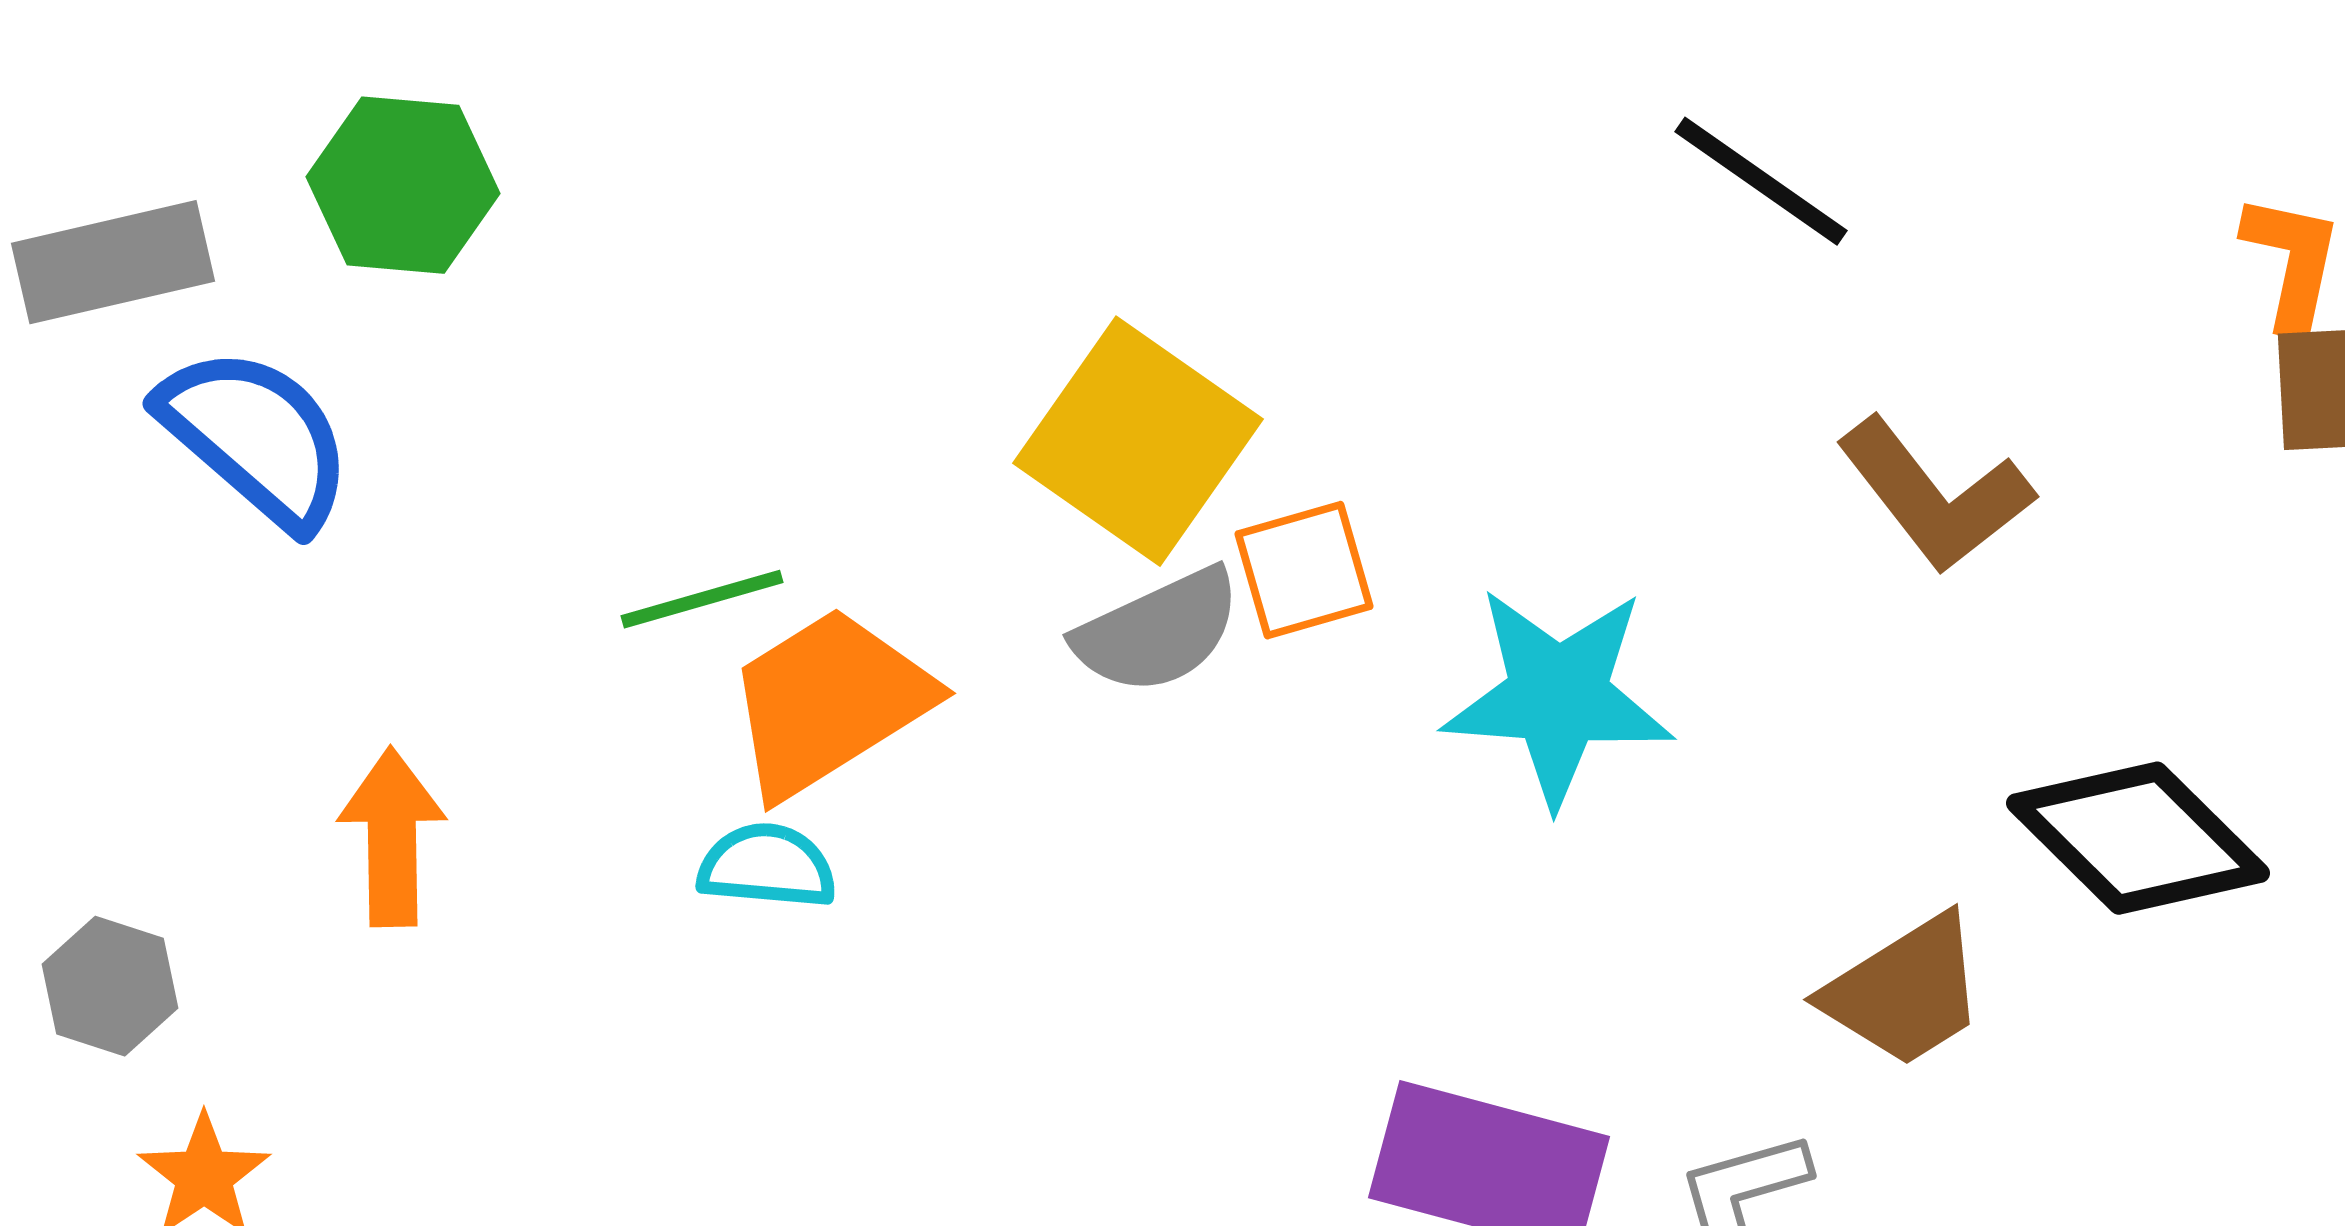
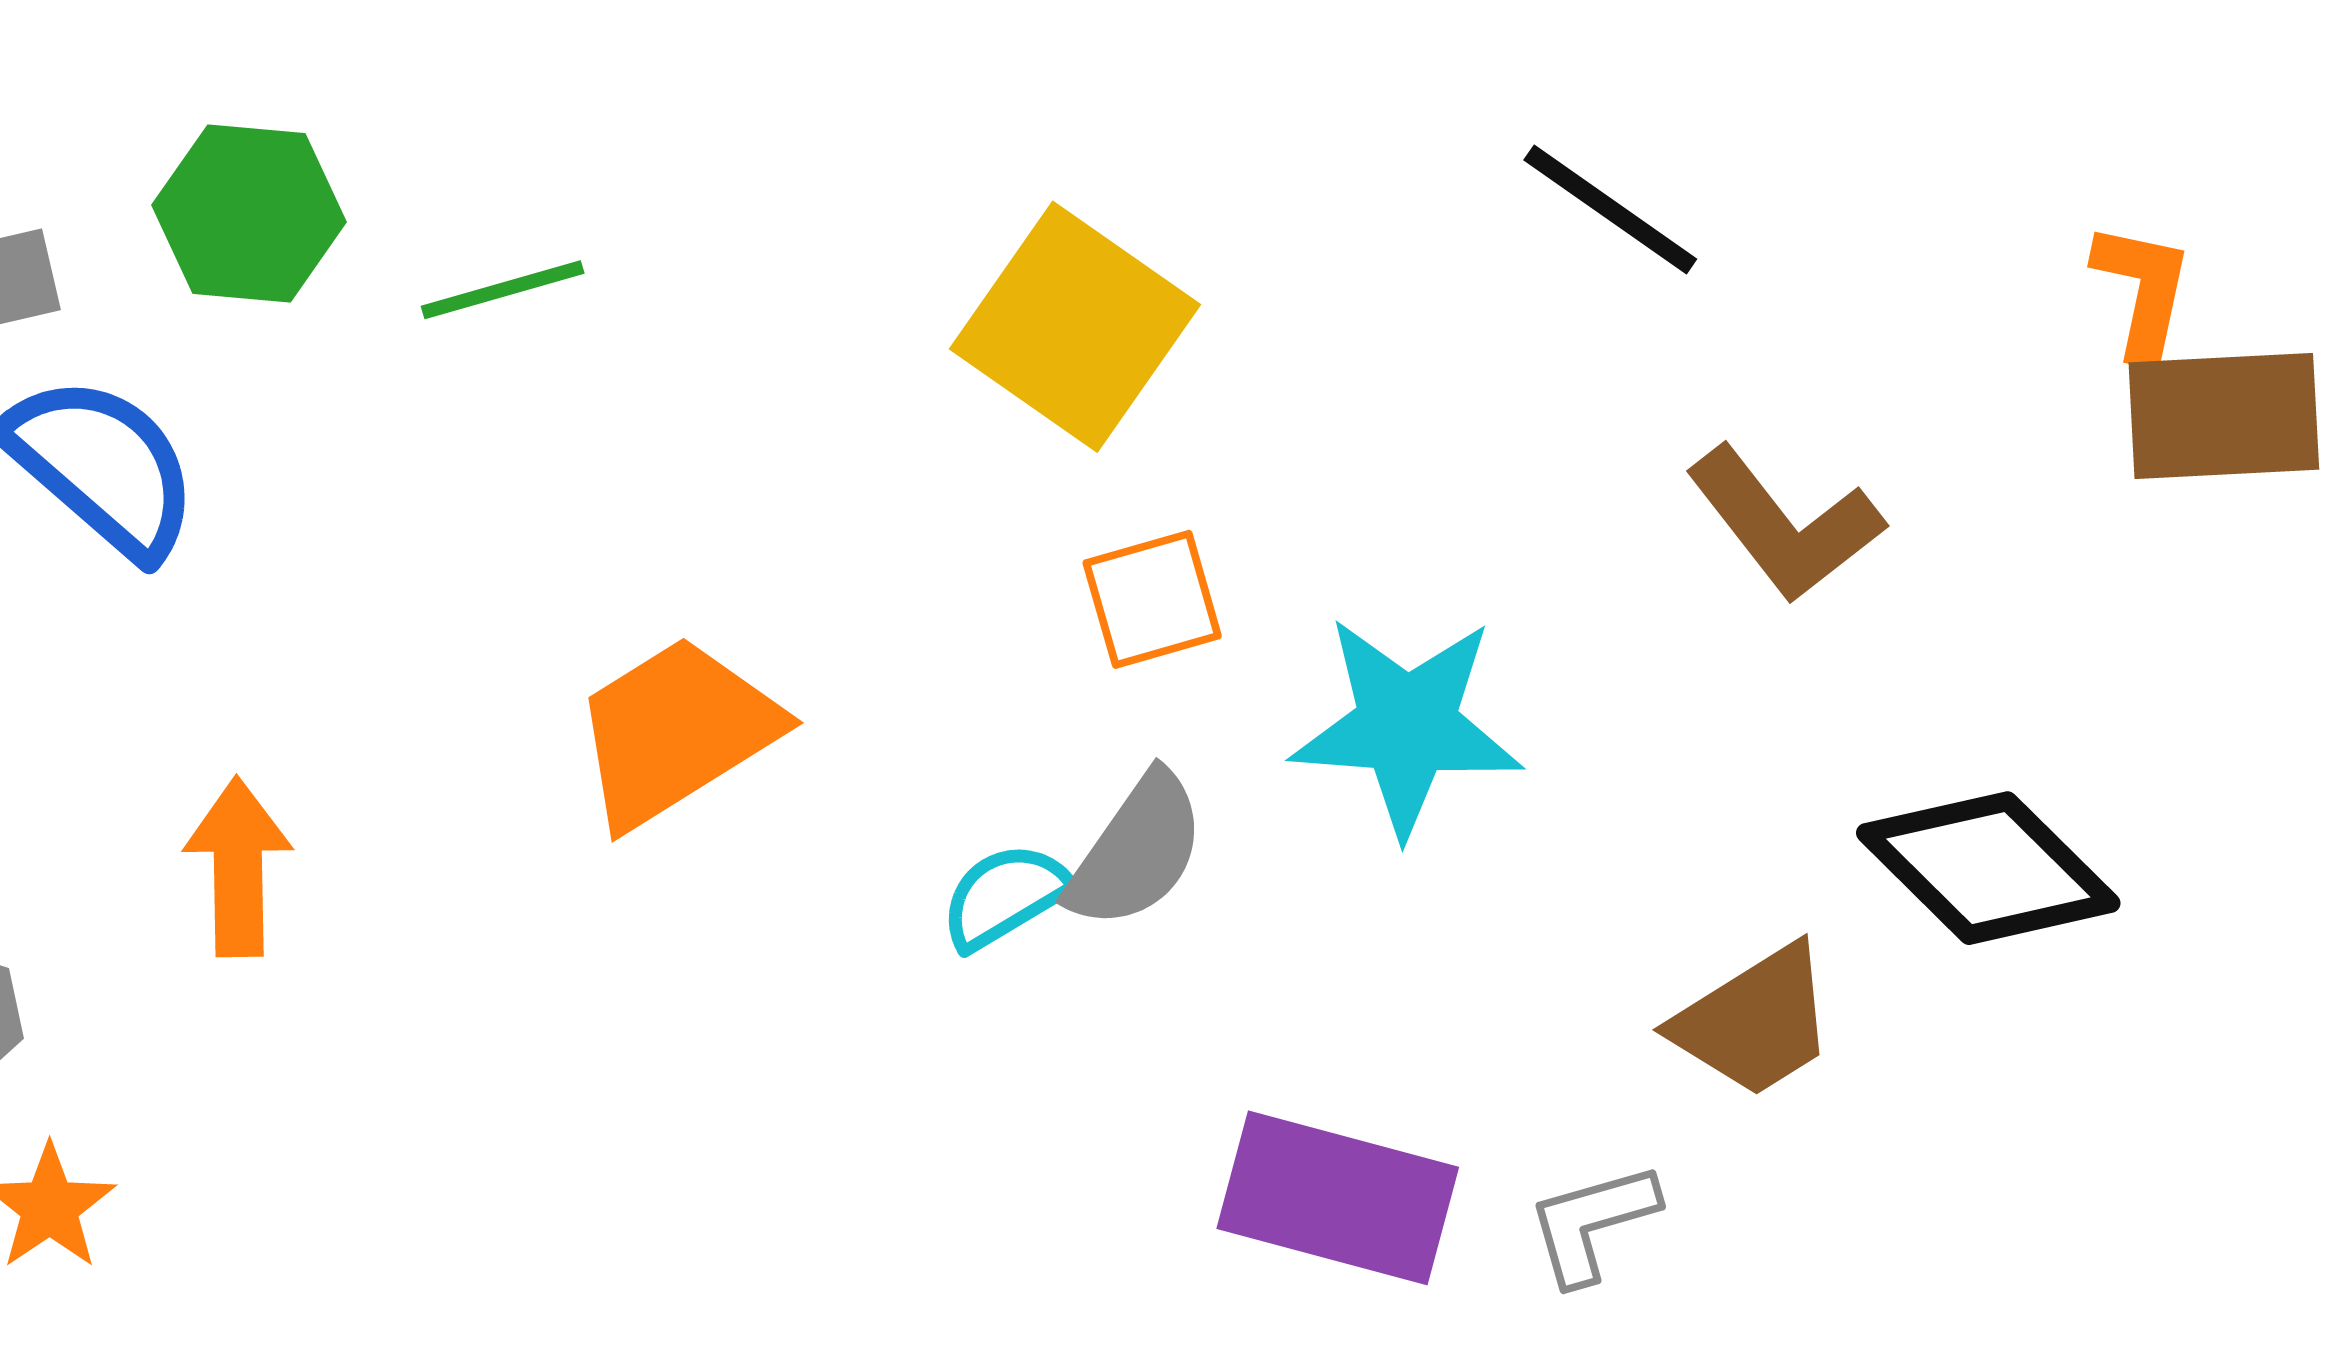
yellow square: (1138, 441) -> (1075, 327), moved
green line: (702, 599) -> (503, 290), moved
gray semicircle: (1158, 631) -> (1136, 851), moved, turned -30
cyan semicircle: (767, 866) -> (1005, 896), moved, turned -36

